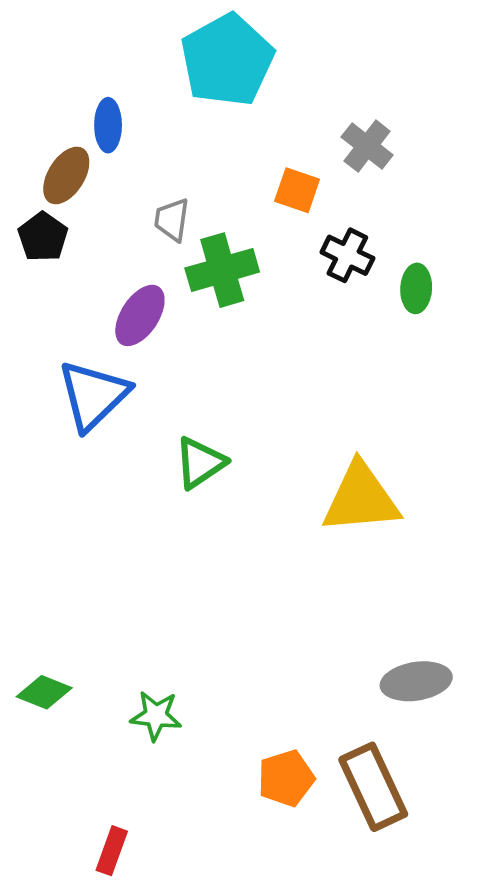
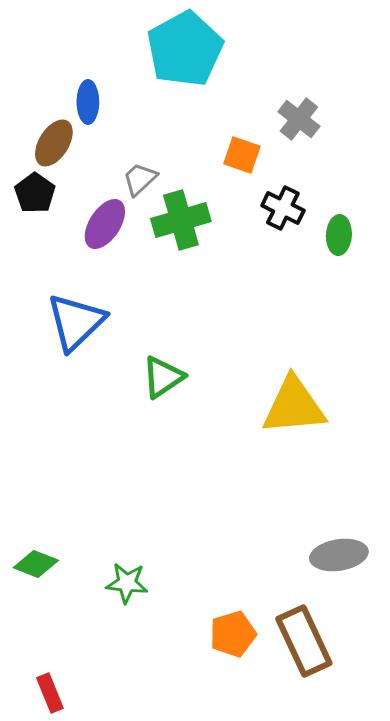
gray trapezoid: (172, 220) -> (140, 179), turned 39
purple ellipse: (140, 315) -> (105, 224), moved
red rectangle: (112, 851) -> (50, 693), moved, turned -42

